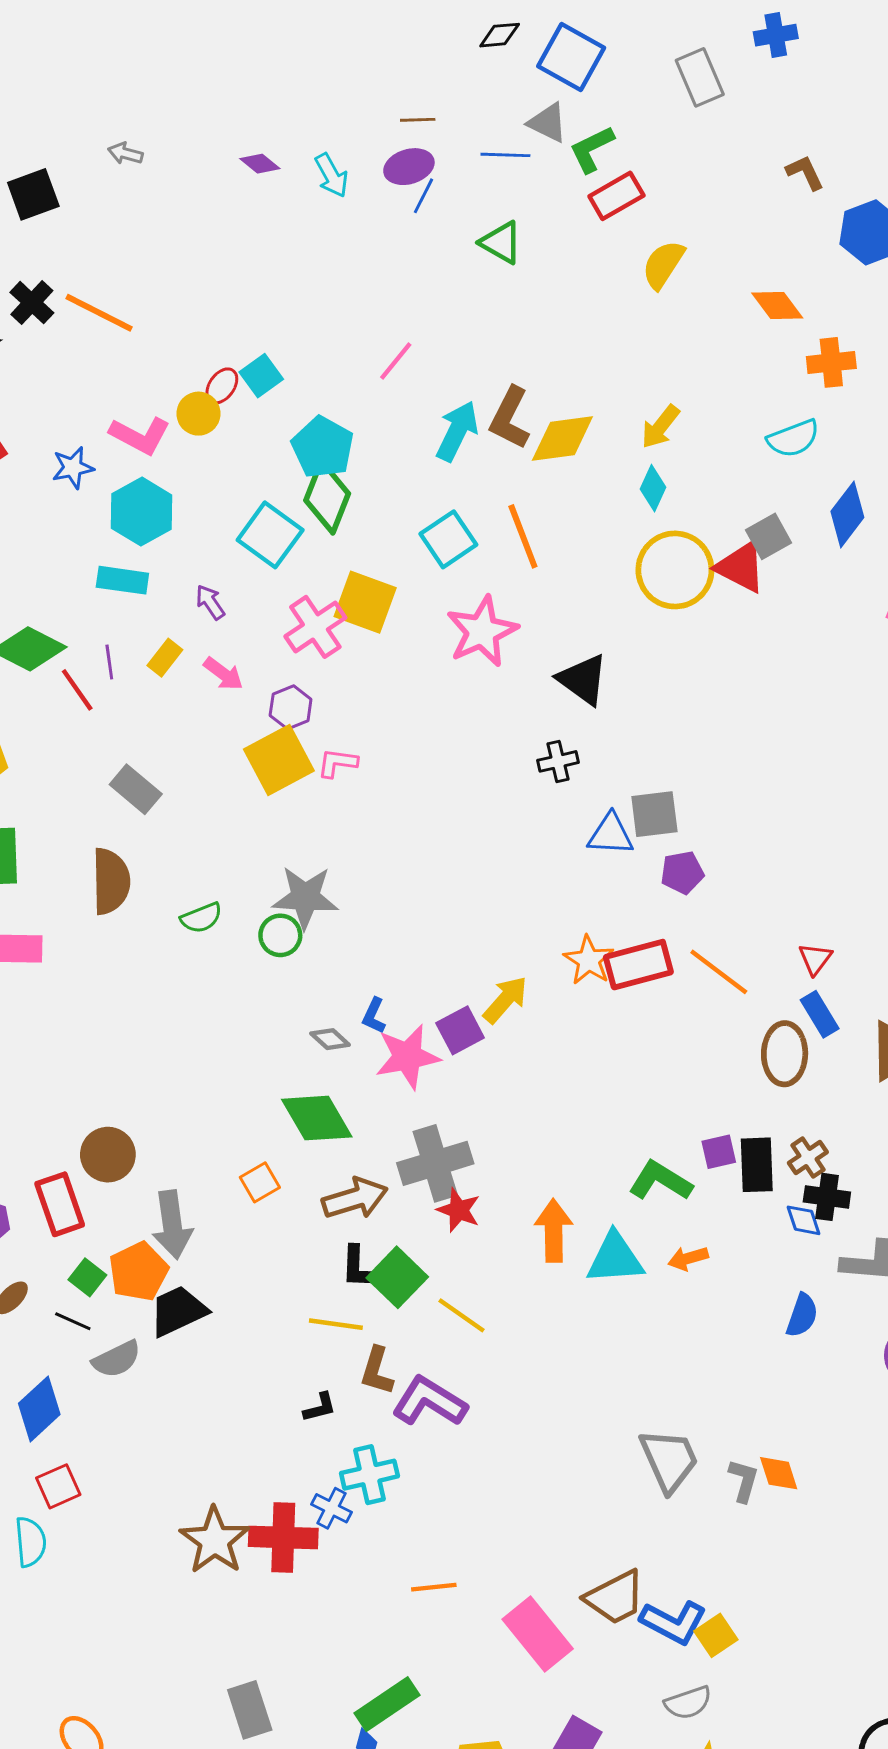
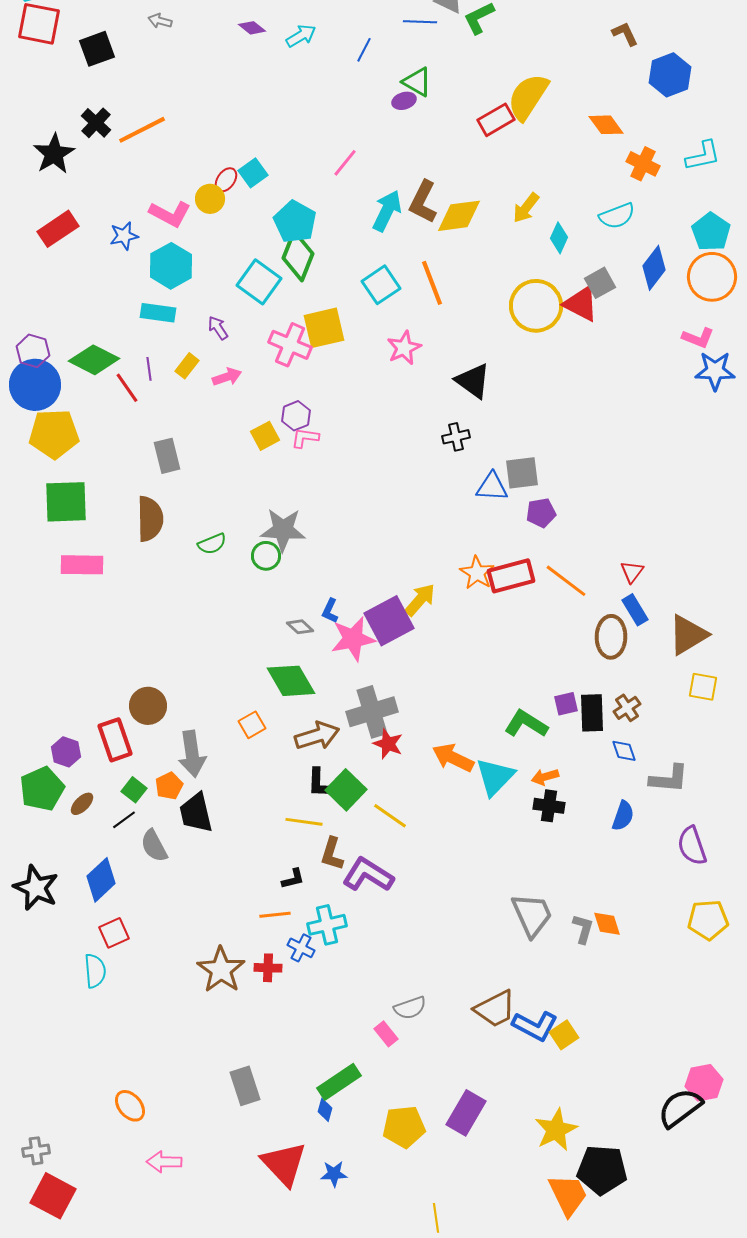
purple ellipse: (409, 167) -> (404, 101), moved, size x0.7
cyan arrow: (331, 175) -> (301, 36), turned -92
red rectangle: (616, 196) -> (496, 120), moved
yellow semicircle: (663, 265) -> (528, 97), size x1.4
orange line: (99, 313) -> (142, 130), turned -54
orange cross: (831, 362) -> (643, 164), turned 32
cyan diamond: (653, 488) -> (559, 238), moved
yellow square: (365, 602) -> (324, 328), turned -33
pink cross: (315, 627) -> (290, 345), turned -33
pink star: (482, 631) -> (404, 348), size x0.7
pink arrow: (223, 674) -> (227, 377), turned -56
purple hexagon: (291, 707) -> (296, 416), moved
yellow square: (279, 760) -> (265, 436), size x0.6
gray rectangle: (136, 789) -> (167, 456), turned 36
purple square: (460, 1030) -> (389, 621), size x1.5
black cross: (827, 1197) -> (549, 806), moved
orange arrow: (554, 1231) -> (453, 758), turned -63
cyan triangle: (615, 1258) -> (495, 777), turned -42
orange pentagon: (139, 1272) -> (169, 786), size x0.7
black trapezoid: (178, 1311) -> (196, 813), turned -78
black line: (73, 1321) -> (124, 820), turned -60
gray semicircle: (117, 1359) -> (154, 846), turned 88
red cross: (283, 1537) -> (268, 968), size x0.6
orange line: (434, 1587) -> (275, 915), moved
pink rectangle: (538, 1634) -> (386, 1034), moved, size x0.5
gray semicircle: (688, 1703) -> (410, 1008), moved

